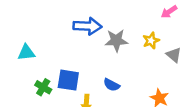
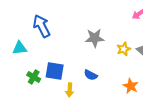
blue arrow: (88, 26) -> (42, 26), moved, turned -120
yellow star: (151, 41) -> (124, 49), moved

